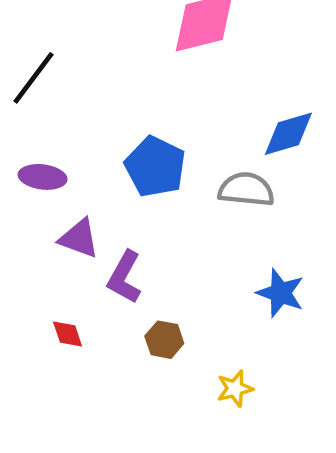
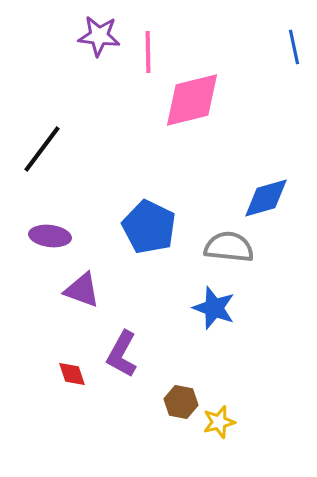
purple L-shape: (124, 277) -> (122, 354), moved
blue star: (280, 293) -> (214, 308), moved
brown hexagon: (164, 340) -> (181, 402), moved

